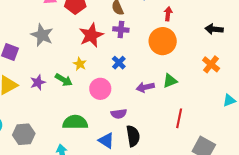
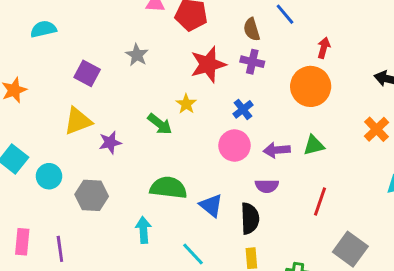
gray star: (42, 35) -> (137, 55), size x0.7
purple star: (38, 82) -> (110, 142), moved
pink circle: (100, 89) -> (235, 146), moved
purple semicircle: (119, 114) -> (267, 186), moved
blue triangle: (106, 141) -> (211, 205), moved

